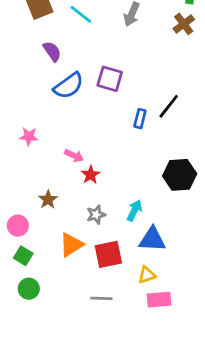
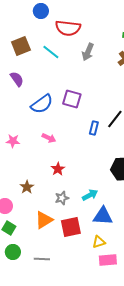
purple semicircle: (52, 51) -> (17, 79), moved
pink arrow: (74, 156) -> (49, 138), moved
cyan arrow: (134, 210) -> (90, 195), turned 35
gray line: (101, 298) -> (42, 259), moved

